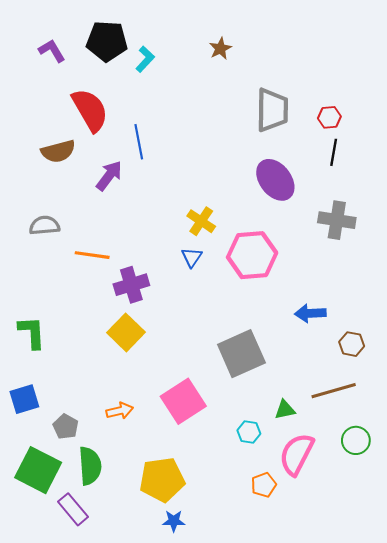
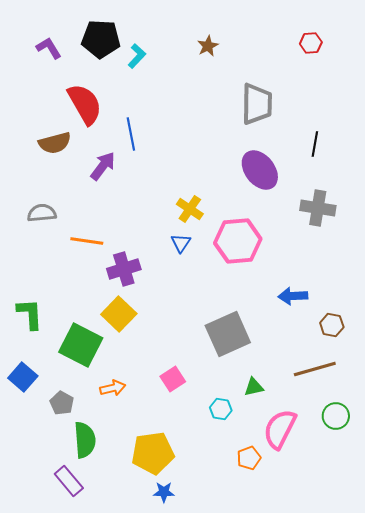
red hexagon: (329, 117) -> (311, 43), moved
blue square: (24, 399) -> (23, 377), turned -32
pink square: (183, 401) -> (173, 379), size x0.6
green triangle: (285, 410) -> (254, 387), moved
cyan hexagon: (249, 432) -> (221, 409), moved
green square: (38, 470) -> (81, 345), moved

